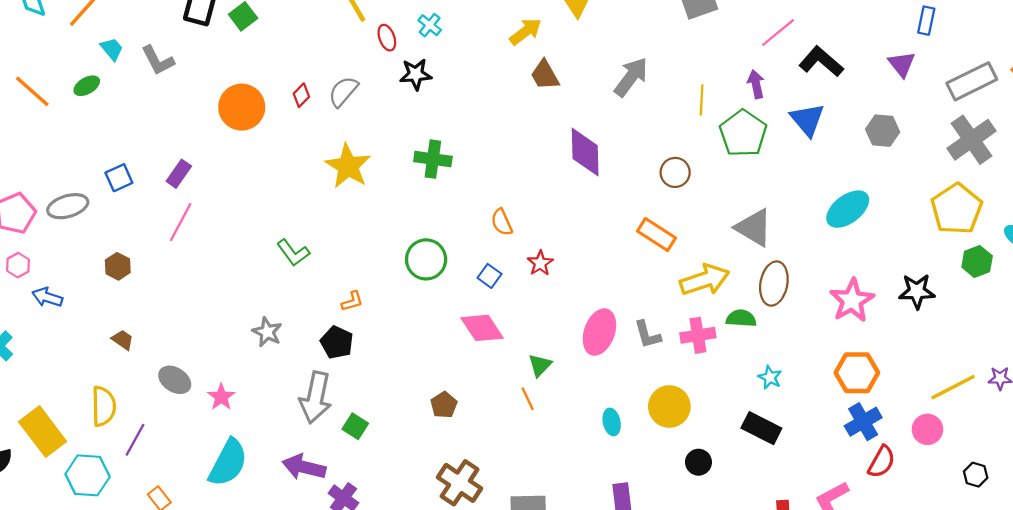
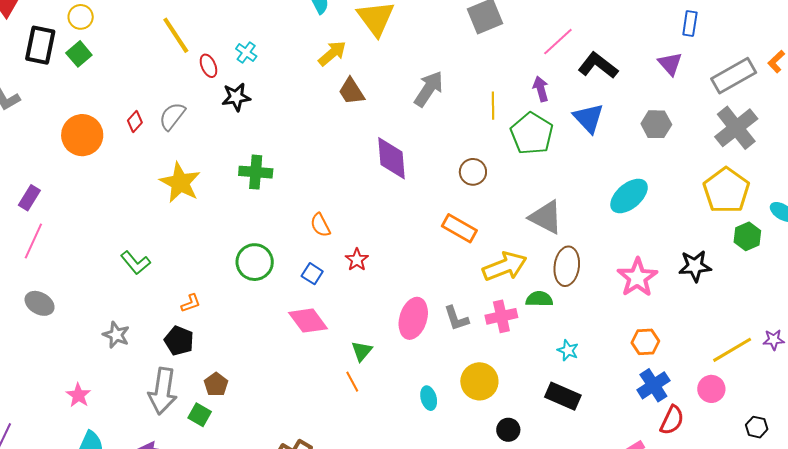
orange hexagon: (857, 373) -> (645, 342), size x0.7
gray ellipse: (175, 380) -> (40, 303), moved
brown pentagon: (444, 405) -> (216, 384), moved

